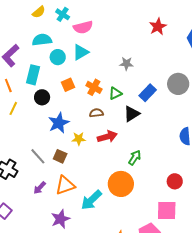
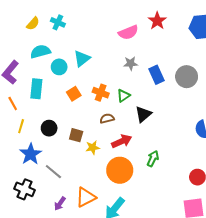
pink semicircle: (83, 27) -> (128, 32), moved
blue rectangle: (148, 93) -> (157, 75), moved, turned -60
black circle: (42, 97) -> (49, 128), moved
blue star: (59, 123) -> (31, 154), moved
brown square: (60, 156) -> (76, 135), moved
orange circle: (121, 184) -> (120, 170), moved

